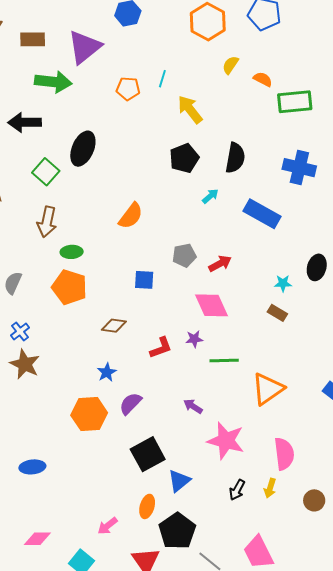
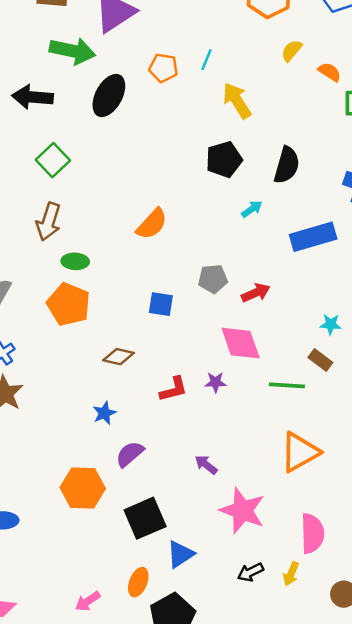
black ellipse: (83, 149) -> (109, 95), moved
blue rectangle: (262, 214) -> (313, 237), turned -51
green line: (224, 361) -> (287, 385), moved
orange hexagon: (89, 414) -> (83, 488), moved
black arrow: (237, 490) -> (250, 572), turned 30

